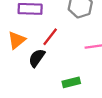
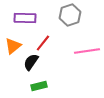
green rectangle: (71, 82) -> (39, 86), moved

